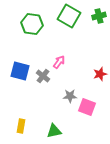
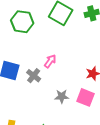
pink square: (87, 107) -> (85, 97), moved

